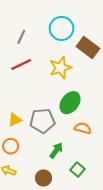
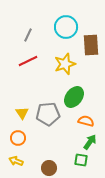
brown rectangle: (88, 48) -> (91, 45), turned 50
yellow triangle: (15, 120) -> (22, 113), turned -40
green arrow: (56, 150) -> (90, 142), moved
green square: (77, 169) -> (81, 160), turned -32

